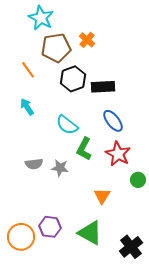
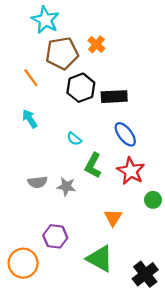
cyan semicircle: (67, 125) -> (74, 139), size x0.6
purple hexagon: (50, 227) -> (55, 236), moved

